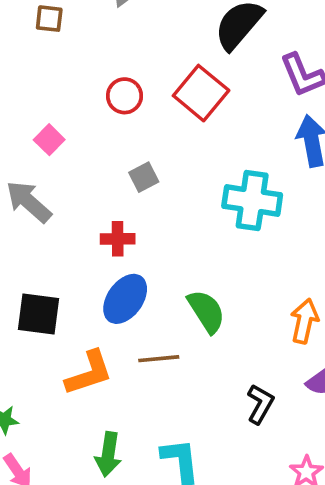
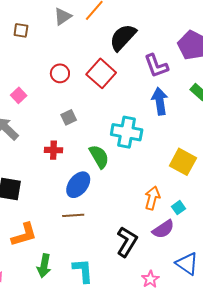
blue ellipse: (125, 299) -> (78, 185), moved
green semicircle: (206, 311) -> (99, 157), moved
orange L-shape: (89, 373) -> (24, 235), moved
black L-shape: (260, 404) -> (127, 242), size x1.4

